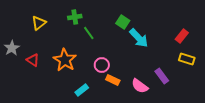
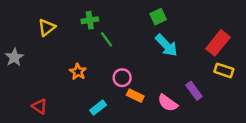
green square: (123, 22) -> (158, 17), moved, turned 32
red rectangle: (182, 36) -> (218, 43), size x1.5
red triangle: (33, 60) -> (40, 106), moved
orange star: (65, 60) -> (78, 72), size x0.6

